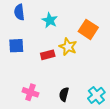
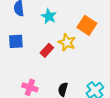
red rectangle: (48, 55) -> (47, 50), turned -32

